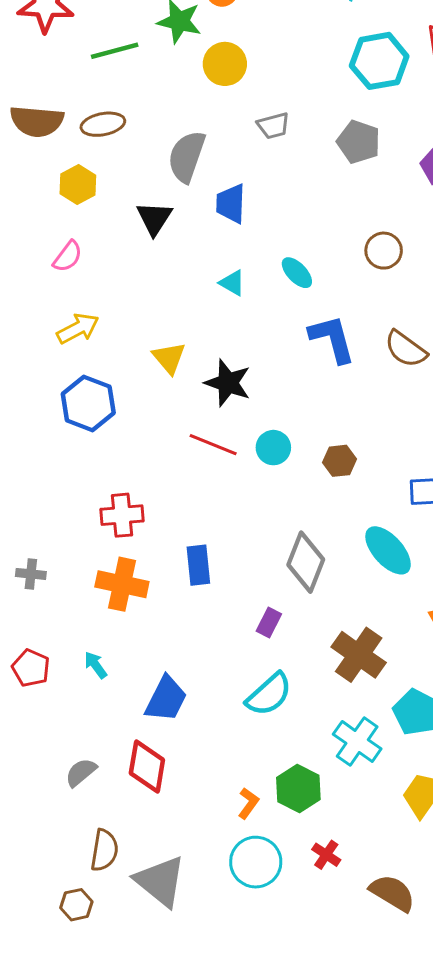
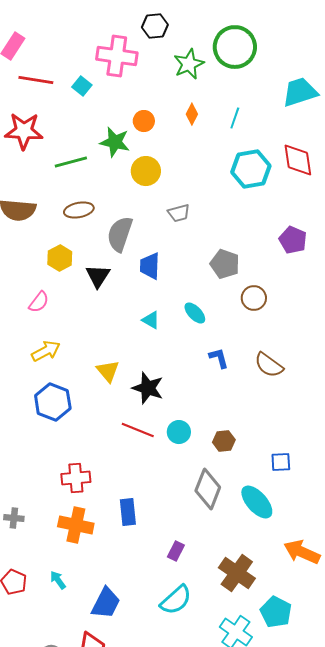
brown ellipse: (103, 124) -> (79, 210), moved
gray pentagon: (359, 142) -> (225, 264), moved
yellow hexagon: (78, 184) -> (60, 258), moved
blue L-shape: (332, 339) -> (219, 358), size x0.6
gray diamond: (306, 562) -> (208, 489), moved

